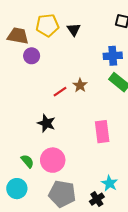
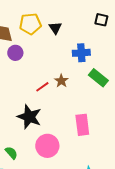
blue cross: (113, 56) -> (81, 53), moved
black star: (46, 123) -> (29, 117), size x1.4
pink circle: (53, 160) -> (47, 146), moved

